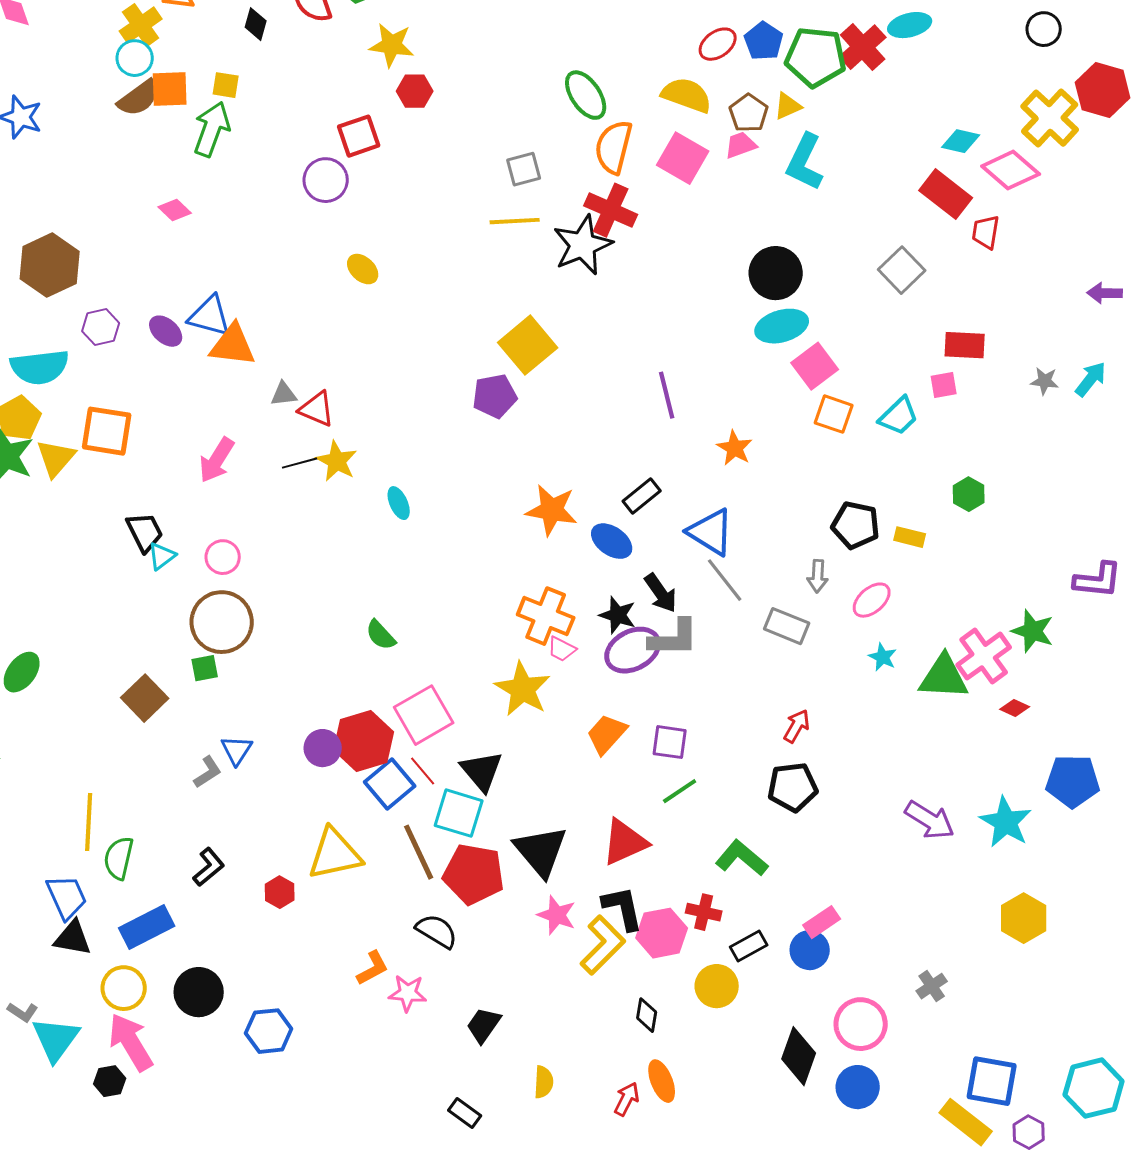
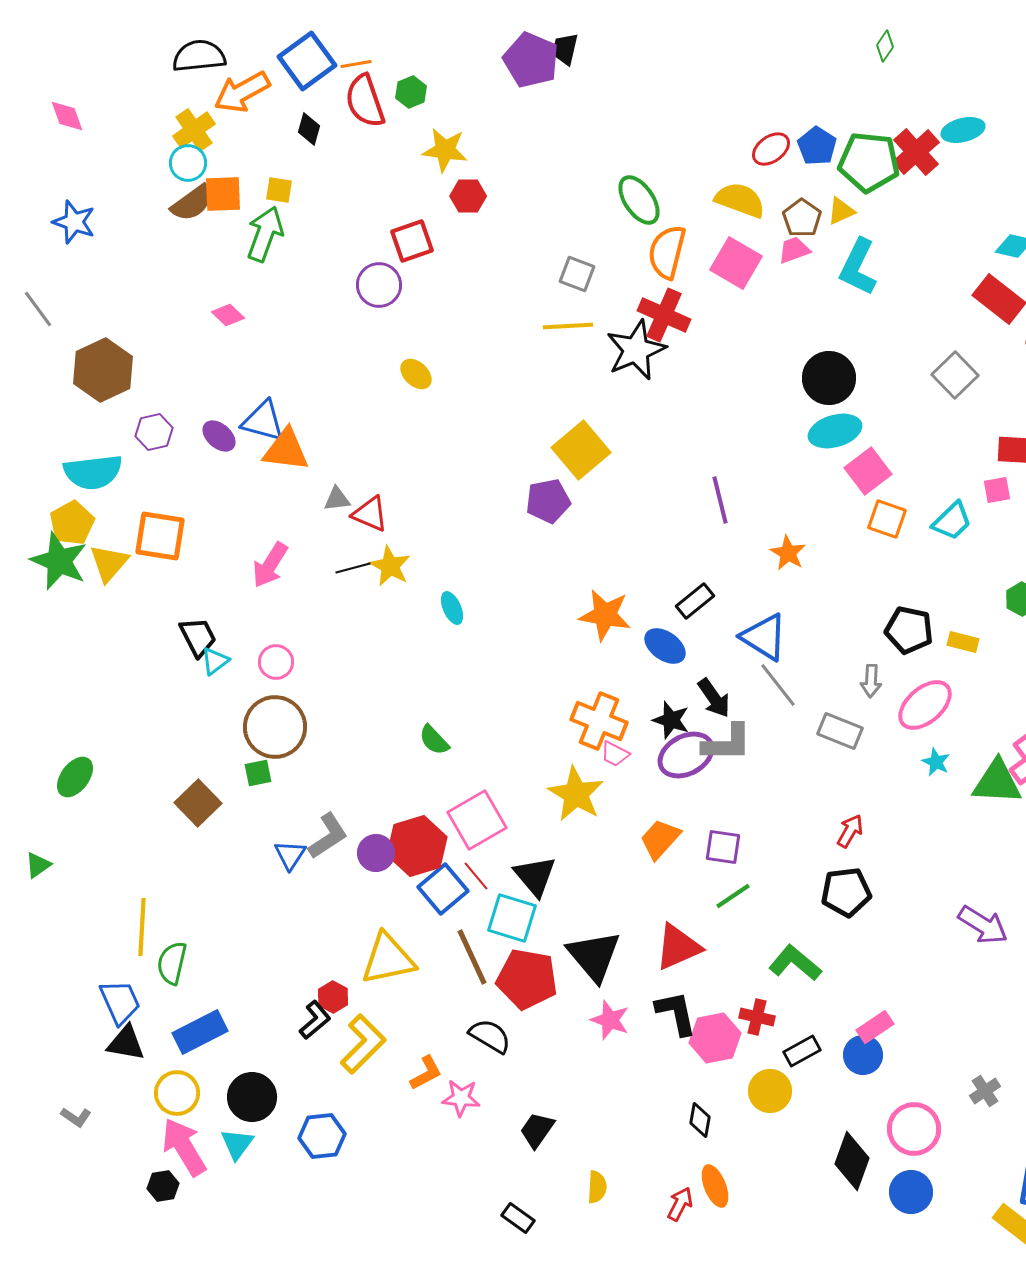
gray square: (524, 169) -> (577, 274), turned 36
pink ellipse: (872, 600) -> (925, 705), size x1.4
gray L-shape: (208, 772) -> (328, 836), moved, size x1.4
black L-shape: (209, 867) -> (315, 1020), moved
yellow L-shape: (603, 945) -> (363, 1044), moved
cyan triangle: (56, 1039) -> (237, 1144), moved, size x0.7

